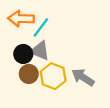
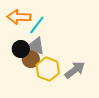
brown circle: (29, 74) -> (31, 59), moved
gray arrow: (83, 77) -> (75, 70), turned 110

